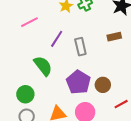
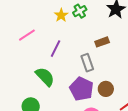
brown rectangle: (114, 37) -> (102, 42), moved
gray rectangle: (80, 47) -> (87, 63), moved

